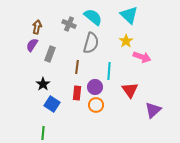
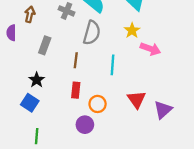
purple semicircle: (32, 45) -> (11, 33), moved, turned -32
purple circle: (95, 87) -> (85, 125), moved
red triangle: (130, 90) -> (137, 99), moved
blue square: (52, 104) -> (30, 103), moved

